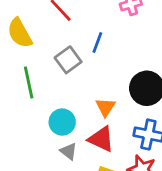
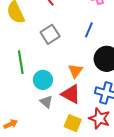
blue line: (97, 43) -> (89, 30), moved
green line: (29, 82) -> (21, 62), moved

